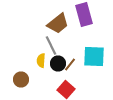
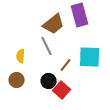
yellow semicircle: (41, 60) -> (21, 56), moved
black circle: (58, 64) -> (49, 81), moved

